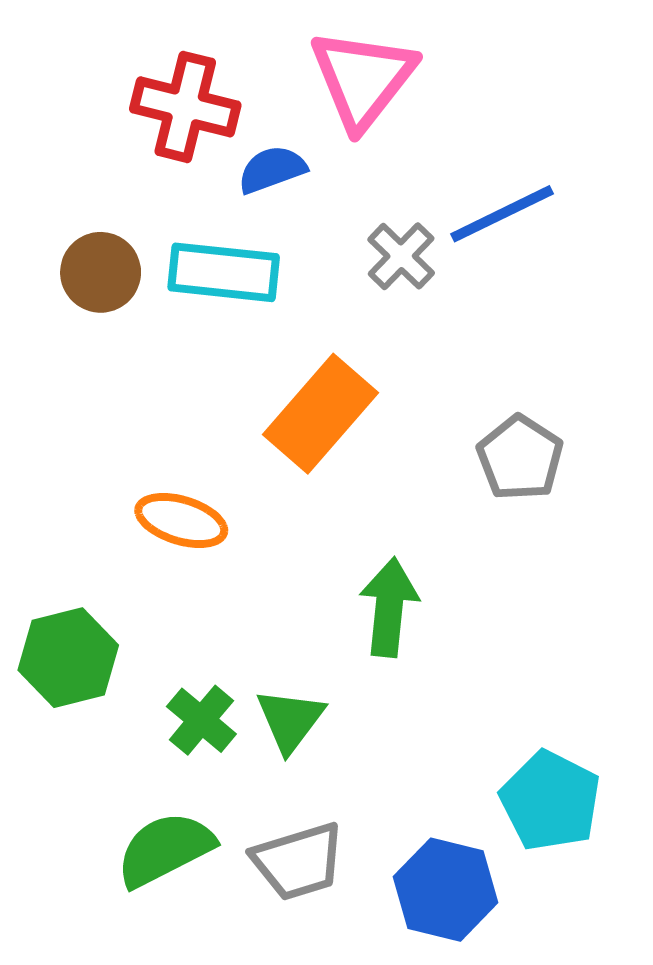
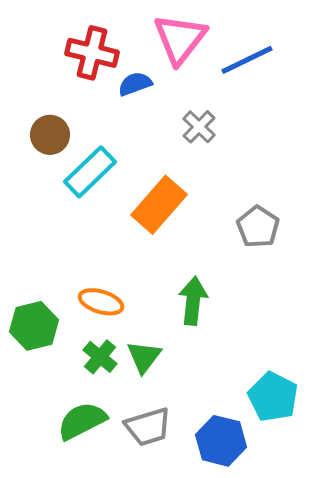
blue line: (502, 214) -> (247, 60), moved
cyan rectangle: (224, 272) -> (90, 172), moved, turned -50
orange ellipse: (181, 520) -> (101, 302), moved

